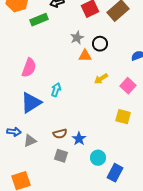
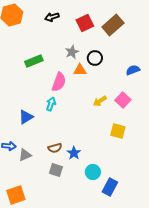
green rectangle: (39, 20) -> (34, 61), moved
pink semicircle: (29, 68) -> (59, 82), moved
yellow arrow: (101, 79) -> (100, 101), moved
blue triangle: (31, 103) -> (26, 117), size x0.7

